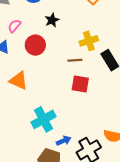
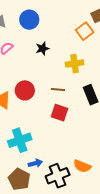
yellow cross: (89, 41) -> (75, 64), moved
red circle: (35, 45) -> (25, 90), moved

